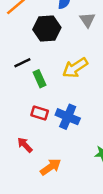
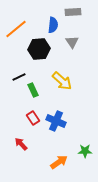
yellow arrow: (75, 68) -> (62, 81), turned -105
red rectangle: (40, 113) -> (33, 118), turned 40
orange arrow: (51, 167) -> (59, 162), moved

